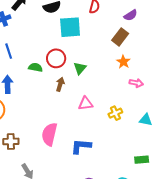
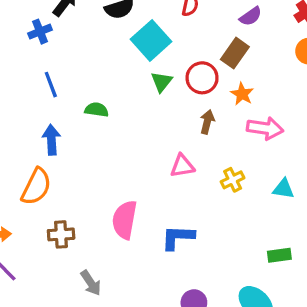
cyan square: (70, 27) -> (151, 40), turned -35
red circle: (56, 58) -> (202, 78), moved
green triangle: (80, 68) -> (161, 82), moved
pink arrow: (136, 83) -> (265, 128), size x1.5
brown arrow: (60, 84) -> (207, 122), moved

